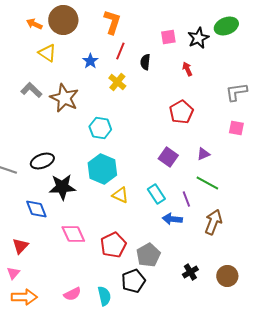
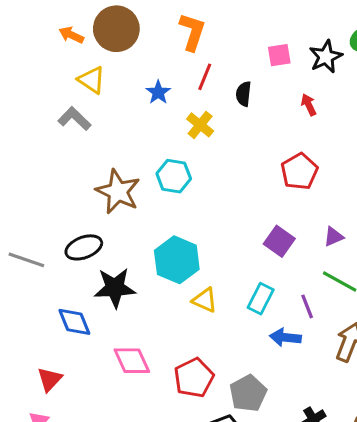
gray L-shape: (31, 90) -> (74, 119), moved
brown star: (64, 98) -> (118, 192), moved
cyan hexagon: (100, 128) -> (174, 176), moved
cyan rectangle: (156, 194) -> (261, 299), turned 60

